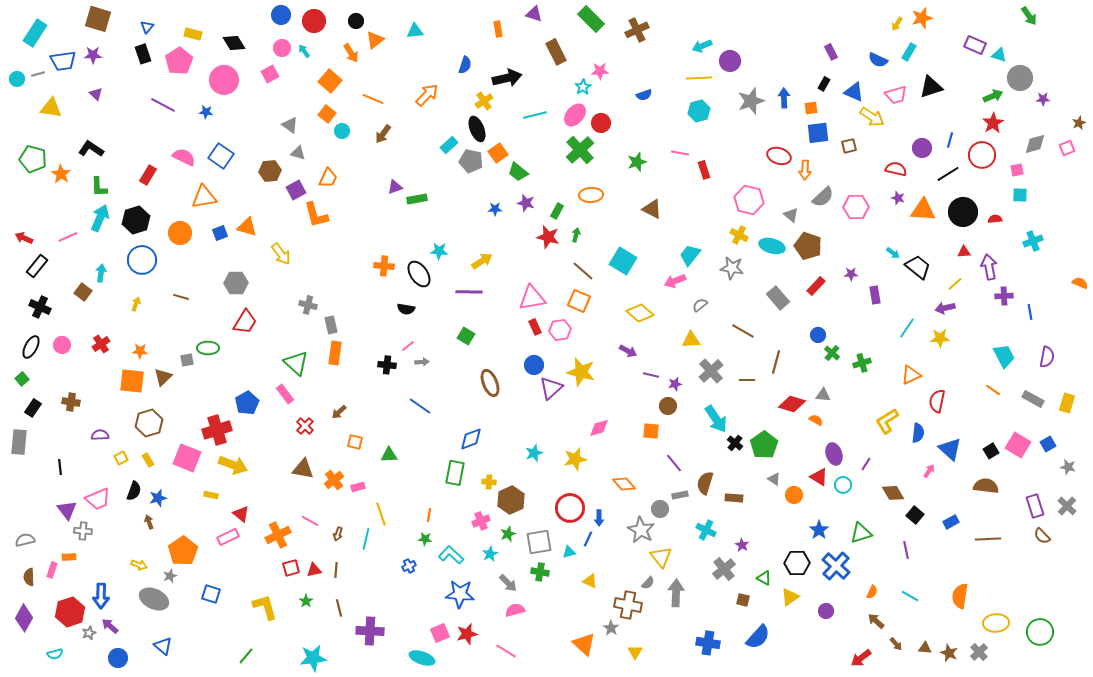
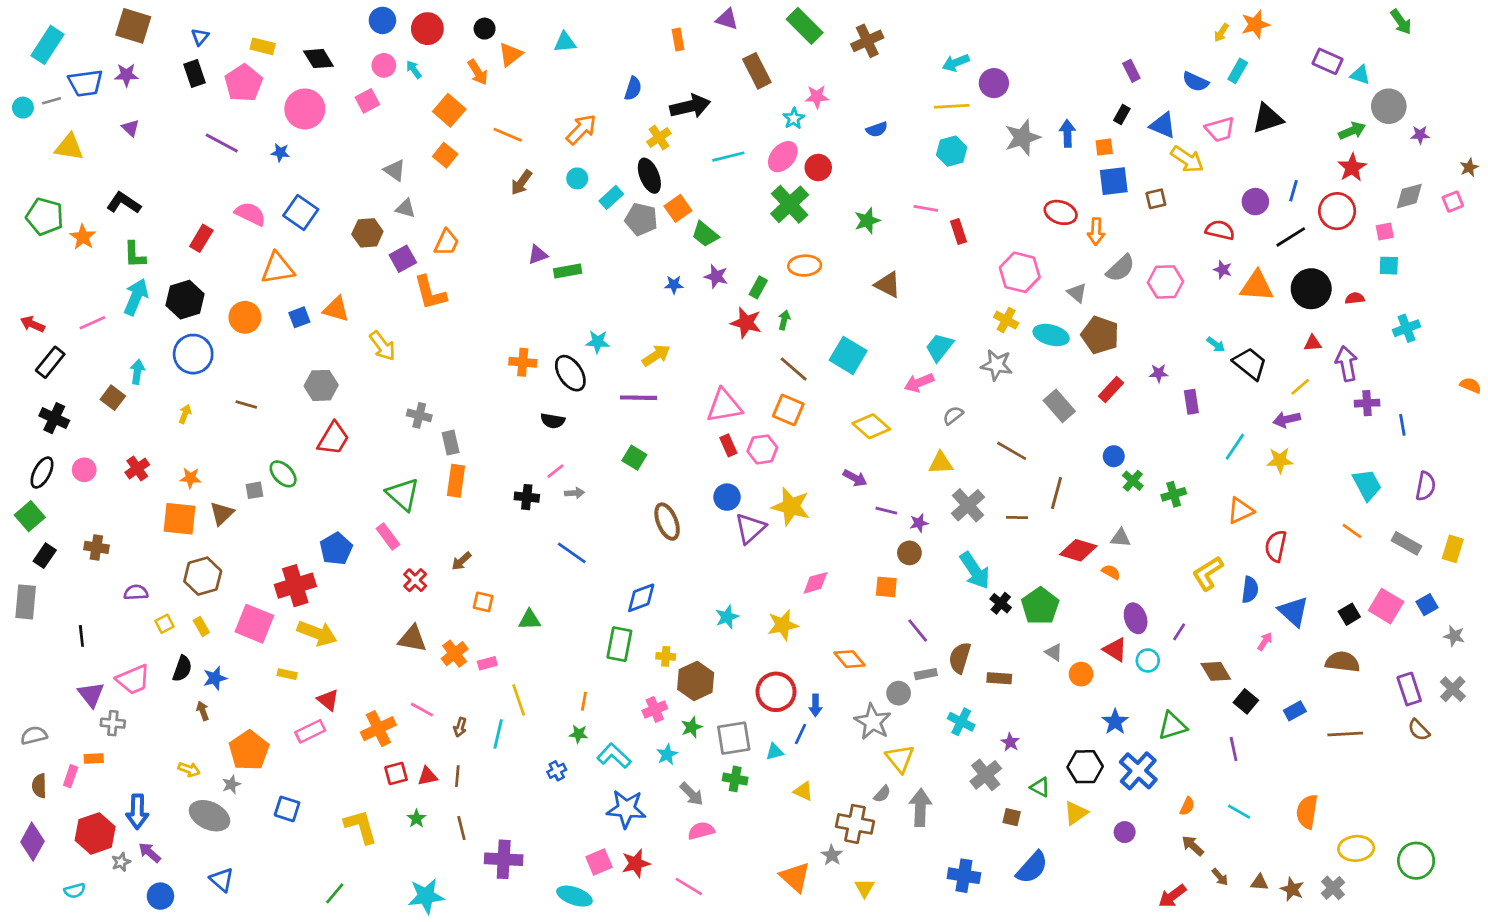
cyan circle: (342, 131) -> (577, 178), moved
green ellipse: (208, 348) -> (283, 474), turned 45
green square: (22, 379) -> (30, 516), size x1.5

